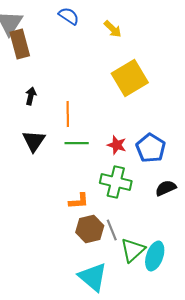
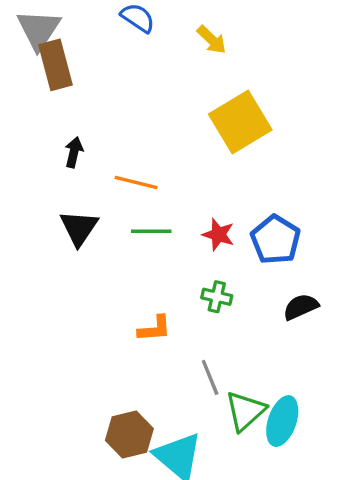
orange line: (68, 114) -> (136, 182), turned -75
green cross: (116, 182) -> (217, 297), size x0.6
brown hexagon: (90, 229) -> (129, 435), moved

